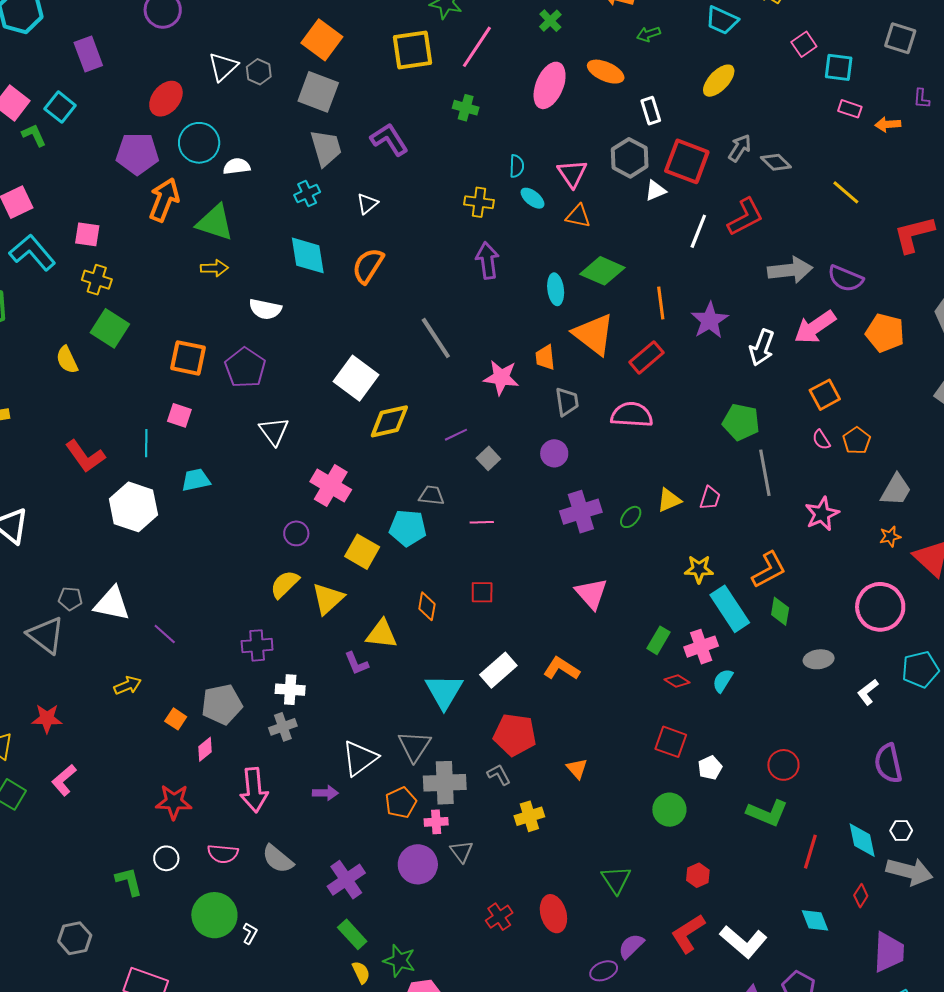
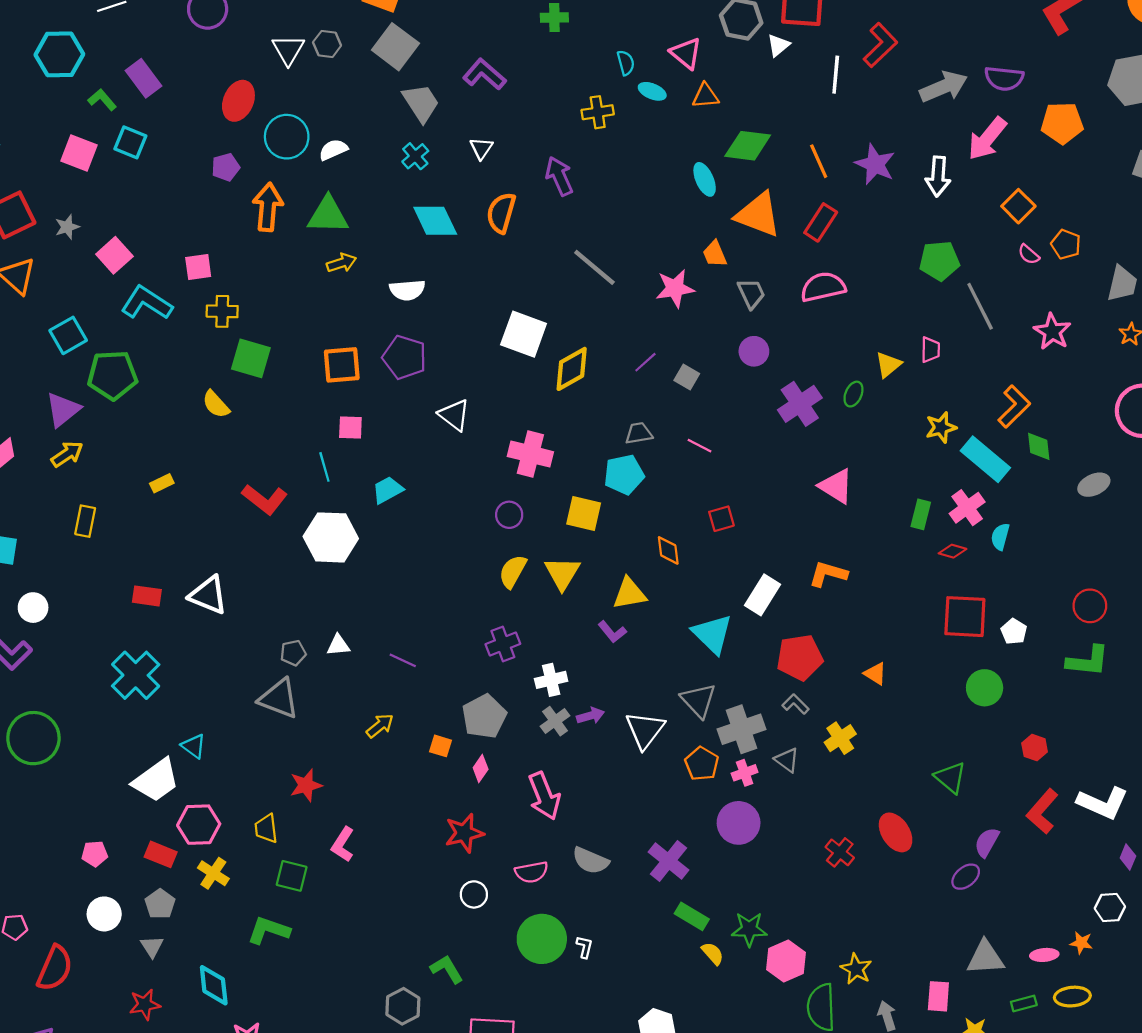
gray square: (318, 92) -> (395, 47), turned 33
green L-shape: (34, 135) -> (102, 100), moved
purple pentagon: (137, 154) -> (226, 167), size x0.6
purple arrow: (487, 261) -> (559, 176), moved
pink line: (482, 522) -> (699, 446), turned 45
white triangle: (112, 604) -> (338, 645), size x0.6
red square: (671, 742) -> (965, 617), size x1.4
purple arrow: (325, 793) -> (591, 716), moved
gray triangle: (462, 851) -> (787, 760), moved
green L-shape: (129, 881) -> (447, 969), moved

